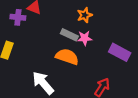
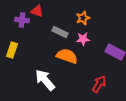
gray rectangle: (69, 35) -> (60, 32), moved

